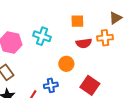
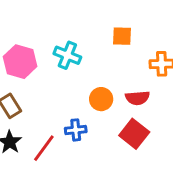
red semicircle: (84, 43) -> (137, 98), moved

